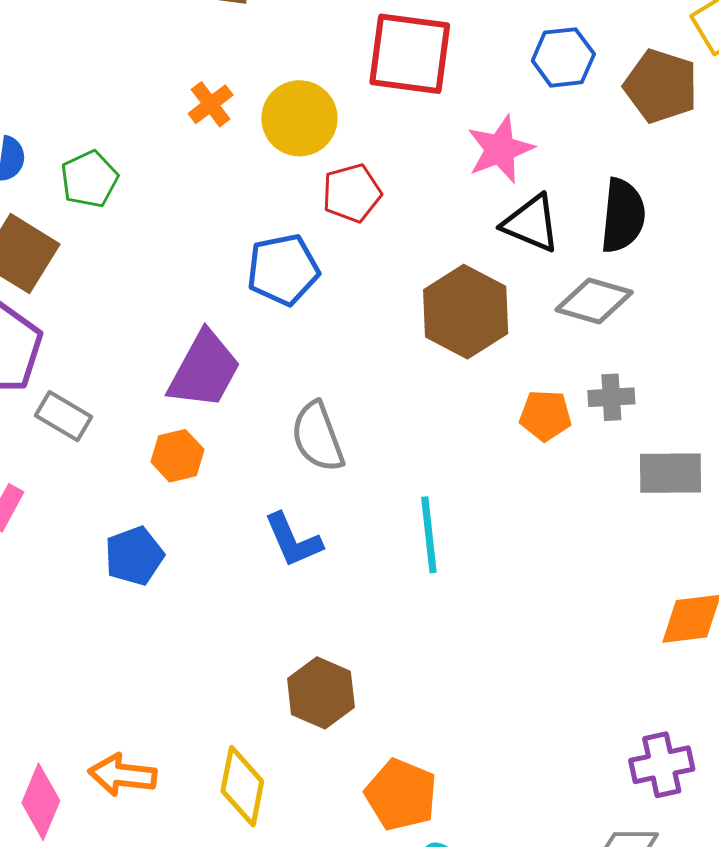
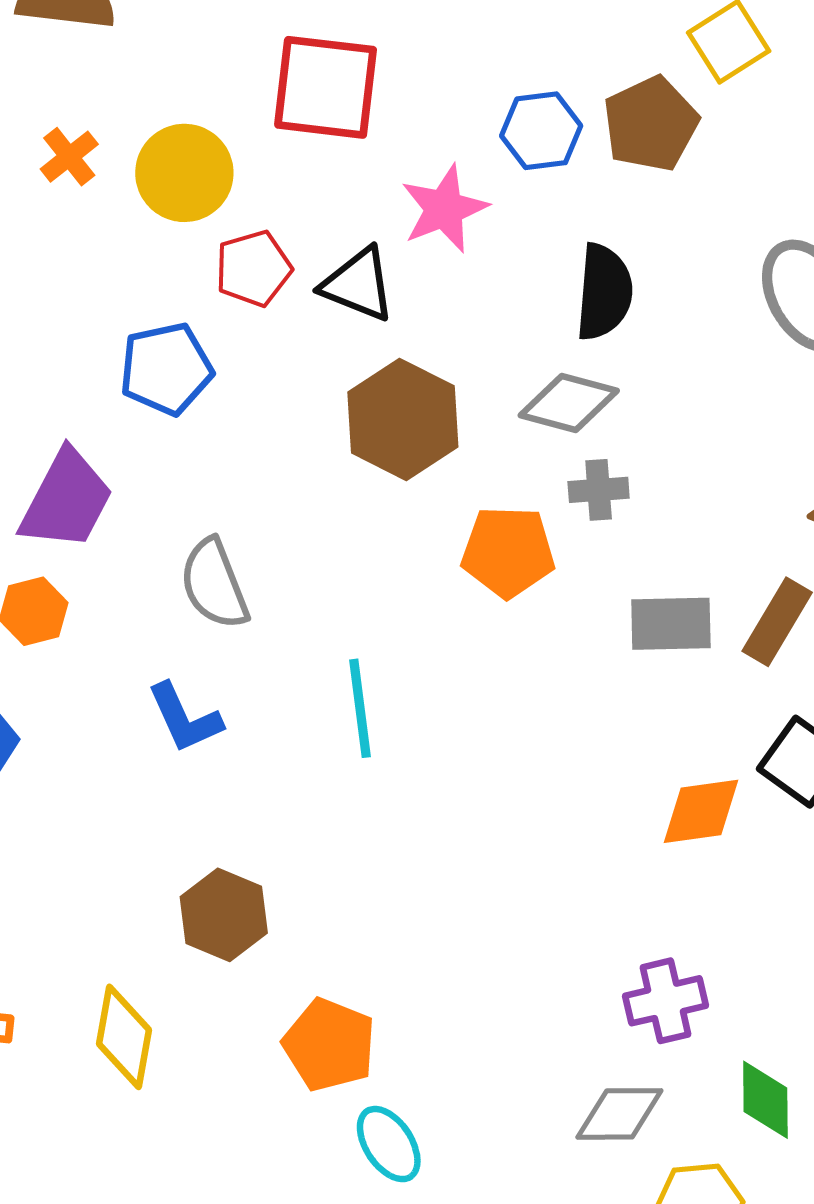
blue hexagon: (563, 57) -> (541, 131), moved
brown pentagon: (661, 86) -> (651, 124), turned 30
black triangle: (531, 223) -> (358, 284), moved
gray cross: (611, 397) -> (599, 490), moved
orange pentagon: (545, 415) -> (508, 552), size x1.4

